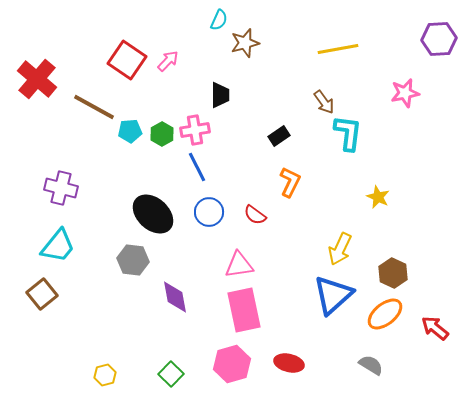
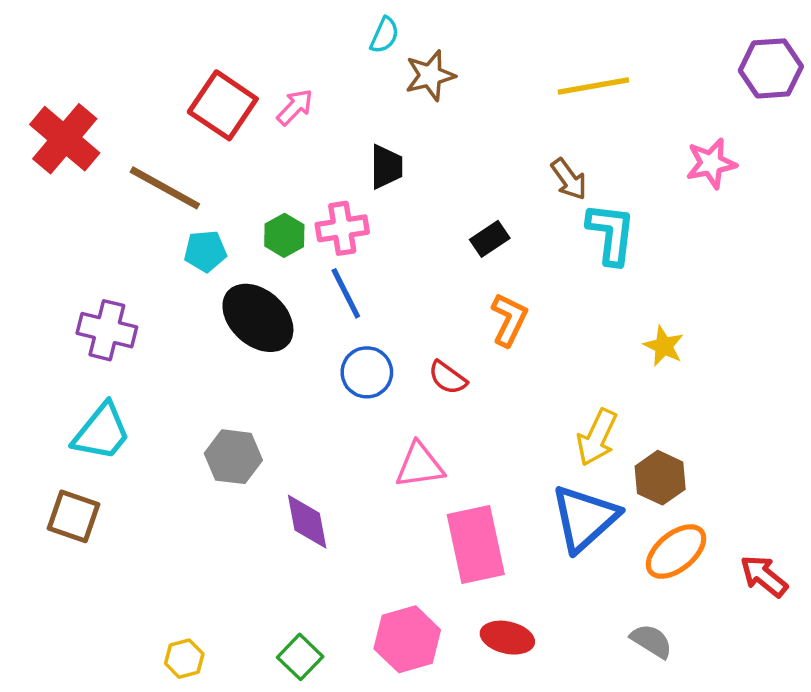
cyan pentagon: (130, 131) -> (205, 251), moved
black ellipse: (153, 214) -> (258, 318), moved
brown hexagon: (393, 273) -> (660, 478), moved
brown square: (42, 294) -> (74, 516), turned -32
pink rectangle: (244, 310) -> (476, 544), moved

